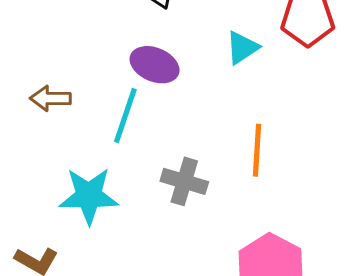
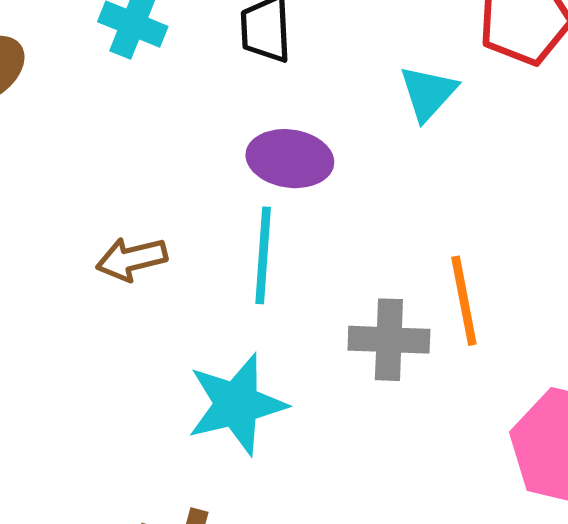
orange line: (257, 150) -> (464, 301), moved

